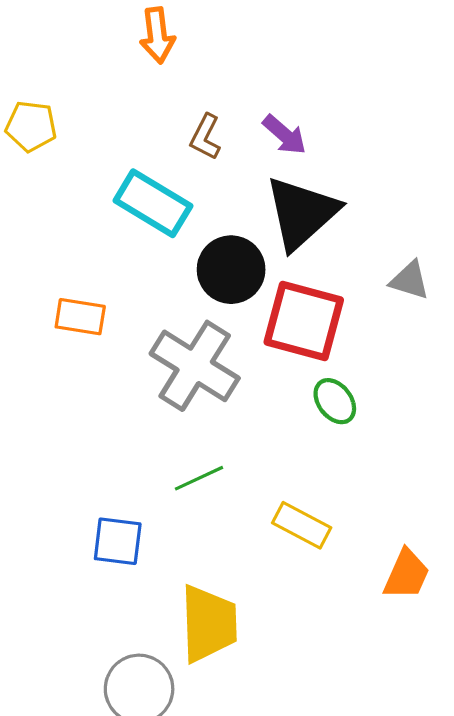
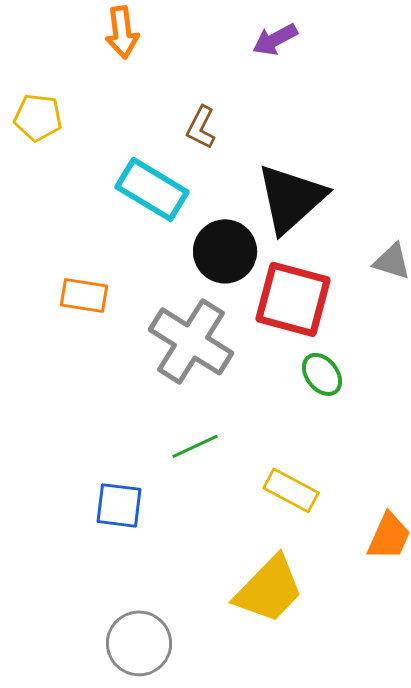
orange arrow: (157, 35) -> (122, 32), moved
purple arrow: (285, 135) -> (275, 39), moved, turned 111
yellow trapezoid: (209, 624) -> (269, 589), moved, turned 46

